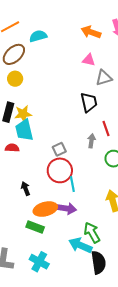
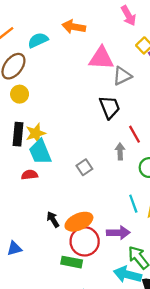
orange arrow: (91, 32) -> (74, 27), moved
pink triangle: (89, 60) -> (101, 58), size x1.6
red circle: (60, 170) -> (85, 241), moved
cyan line: (72, 184) -> (133, 204), moved
purple arrow: (67, 208) -> (118, 233), moved
orange ellipse: (45, 209) -> (79, 222), moved

